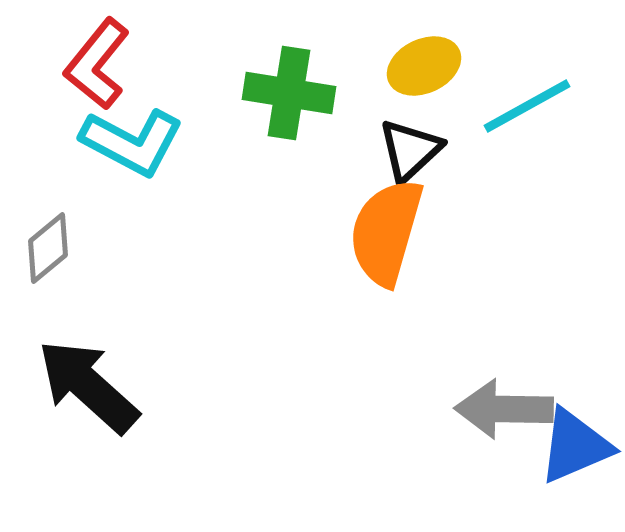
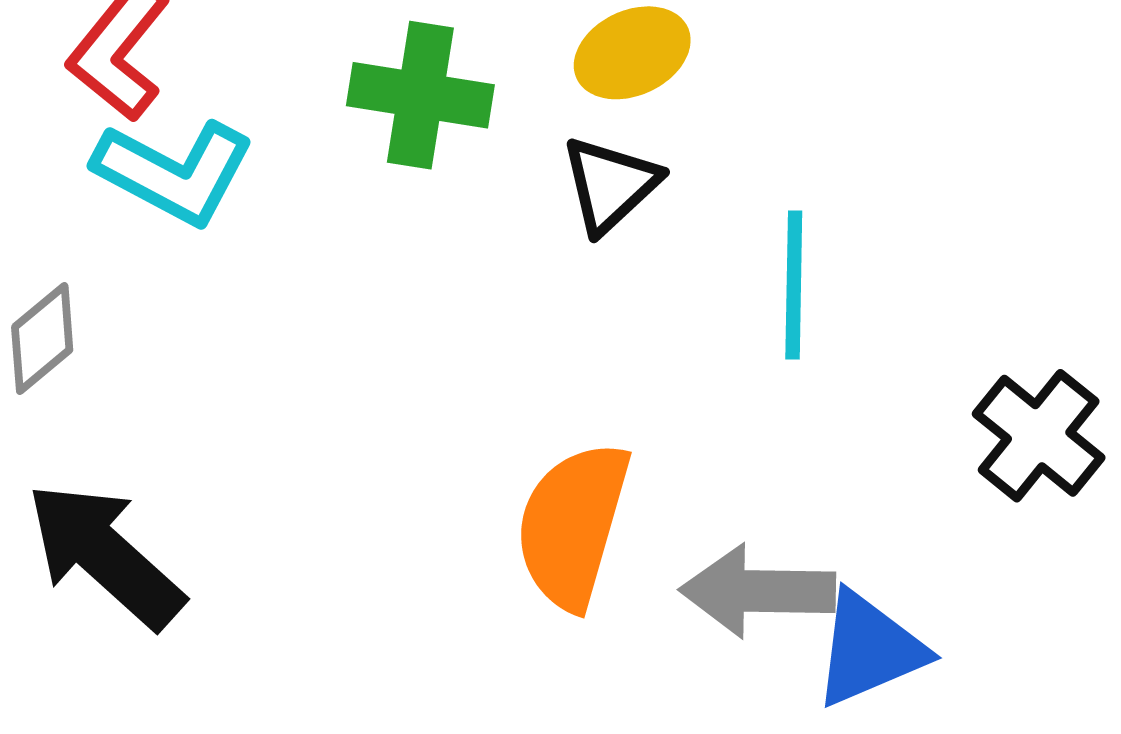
cyan line: (527, 106) -> (794, 285), moved, turned -60
orange semicircle: (386, 232) -> (573, 525), moved

